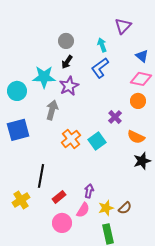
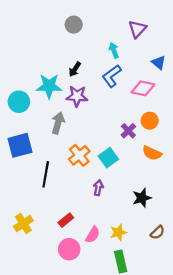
gray circle: (66, 41) -> (74, 25), moved
pink diamond: (141, 79) -> (143, 88), moved
purple star: (69, 86) -> (77, 96), turned 30
orange circle: (138, 101) -> (150, 121), moved
black star: (142, 161) -> (142, 198), moved
black line: (41, 176) -> (46, 174), moved
purple arrow: (89, 191) -> (98, 188), moved
brown semicircle: (125, 208) -> (157, 232), moved

